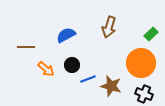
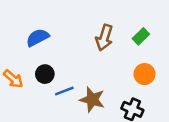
brown arrow: (109, 27) -> (104, 38), moved
orange circle: (141, 63) -> (145, 74), moved, size x0.6

